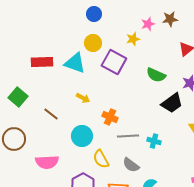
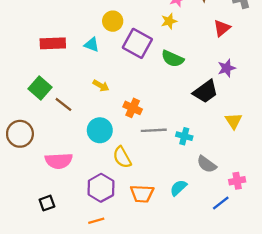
yellow star: (133, 39) -> (169, 21), moved
cyan triangle: (75, 63) -> (92, 45), size x0.6
green semicircle: (156, 75) -> (173, 59), moved
green square: (18, 97) -> (40, 88), moved
gray semicircle: (131, 165) -> (207, 164), moved

